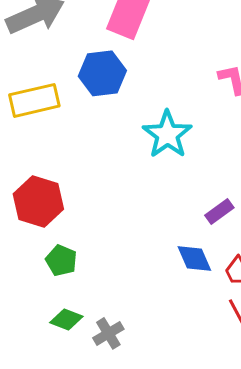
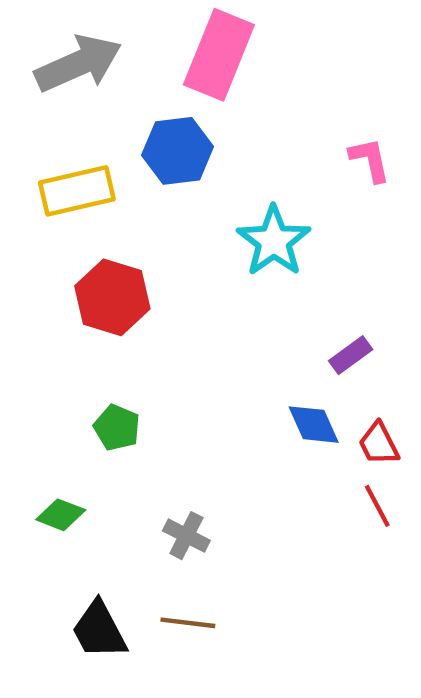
red hexagon: (38, 201) -> (112, 297), moved
green diamond: (66, 319) -> (61, 515), moved
gray cross: (108, 333) -> (186, 536), turned -32

